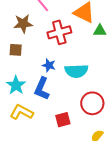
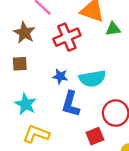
brown star: (23, 24) -> (24, 33), turned -30
blue L-shape: (42, 89) -> (71, 104), moved
red square: (63, 120) -> (95, 136), moved

